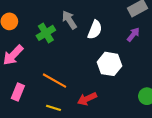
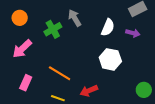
white semicircle: (95, 30) -> (108, 27), moved
purple arrow: (133, 35) -> (133, 33), turned 64

